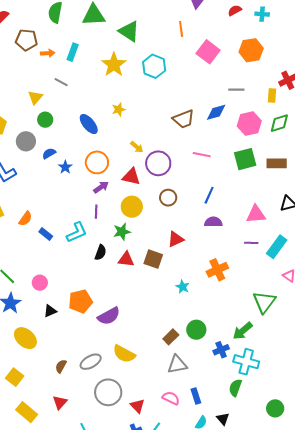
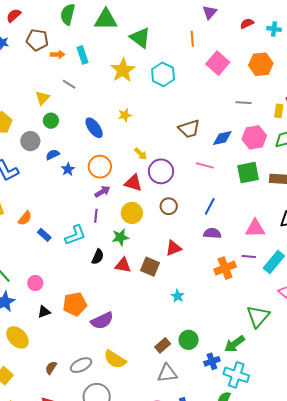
cyan rectangle: (73, 52) -> (83, 55), turned -42
blue diamond: (216, 112) -> (222, 138), moved
orange cross: (217, 270) -> (225, 268), moved

